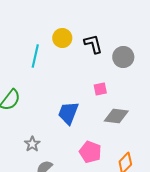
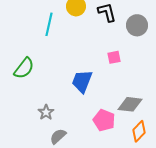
gray diamond: (116, 116) -> (130, 104), moved

